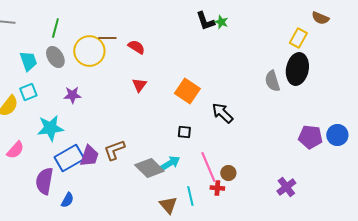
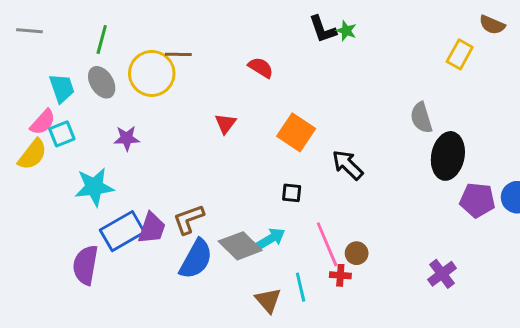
red semicircle: (136, 47) -> (261, 68), moved
black ellipse: (297, 69) -> (448, 156), moved
pink semicircle: (15, 150) -> (43, 122), moved
blue semicircle: (67, 200) -> (196, 259), moved, size x1.8

